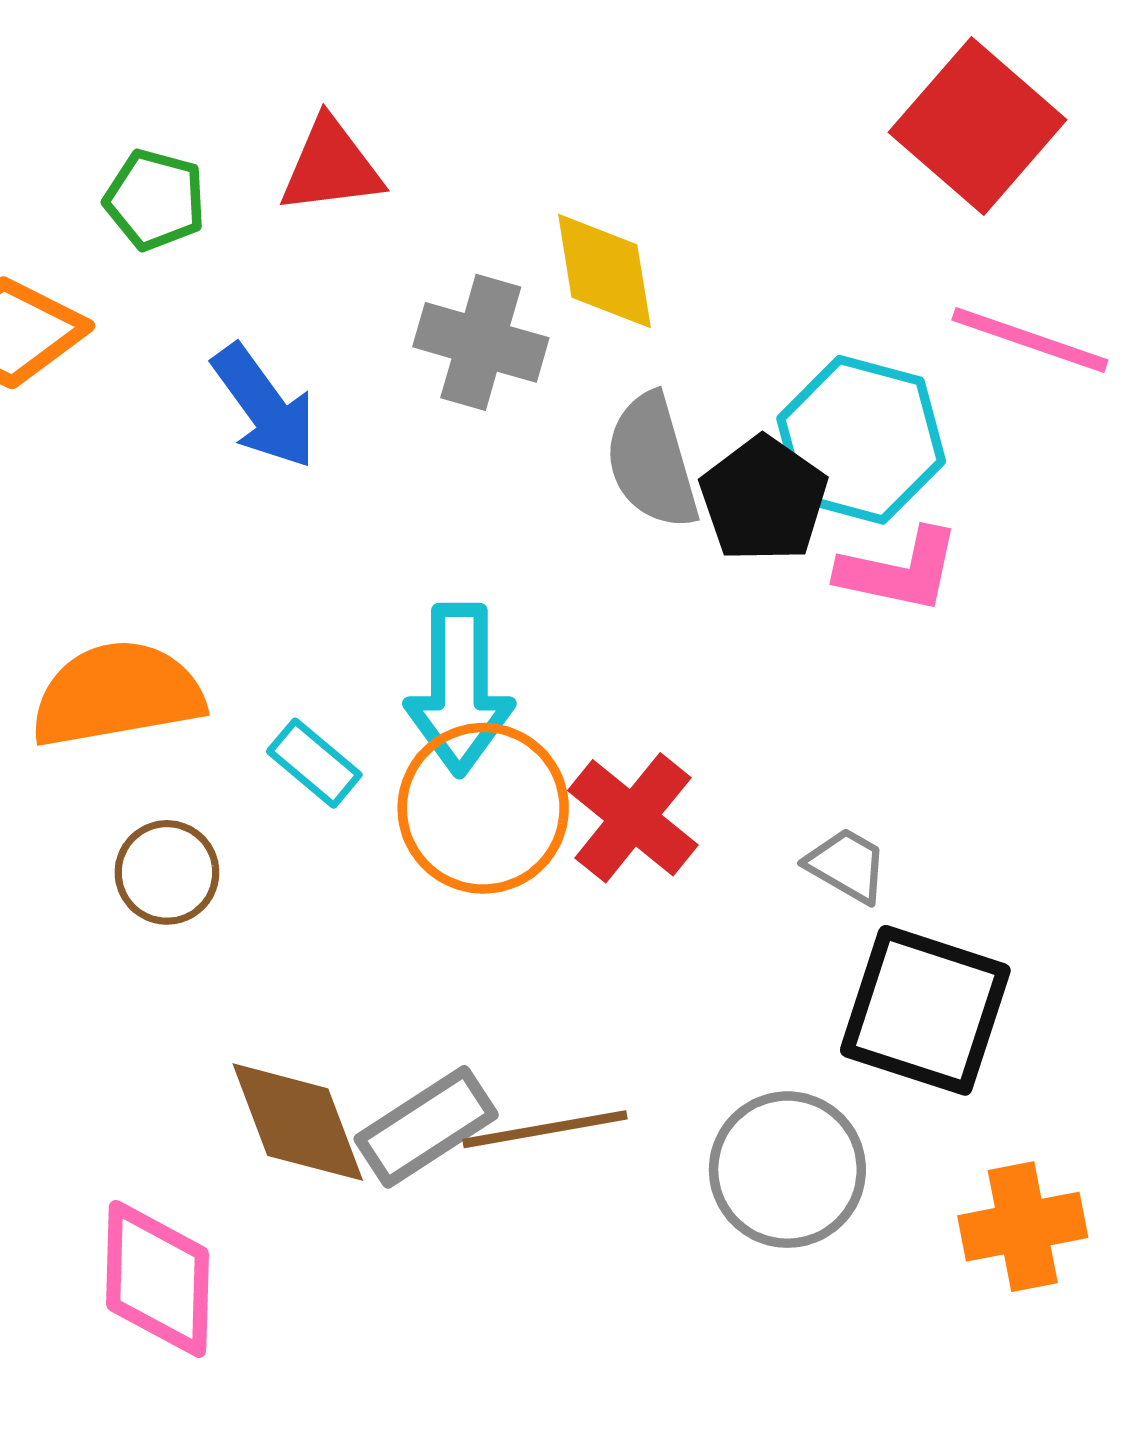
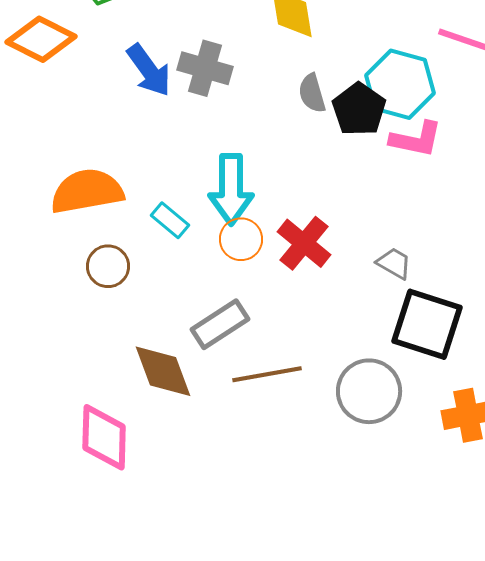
gray cross: (481, 342) -> (205, 68), moved
gray semicircle: (652, 461) -> (312, 93), size x0.7
orange circle: (483, 808) -> (241, 239), size x0.6
gray rectangle: (426, 1127) -> (220, 324), moved

